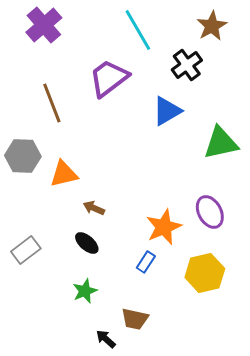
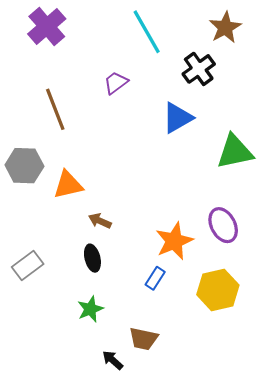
purple trapezoid: (109, 78) -> (116, 83), size x0.6
black ellipse: (87, 243) -> (92, 258), turned 35

